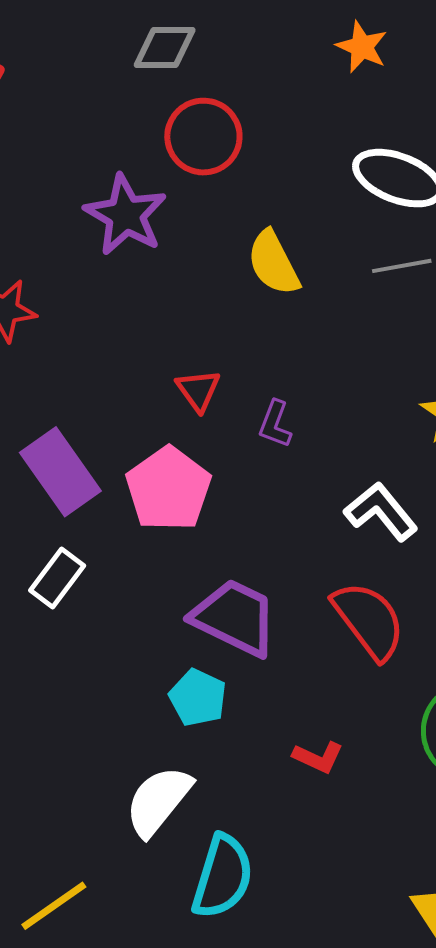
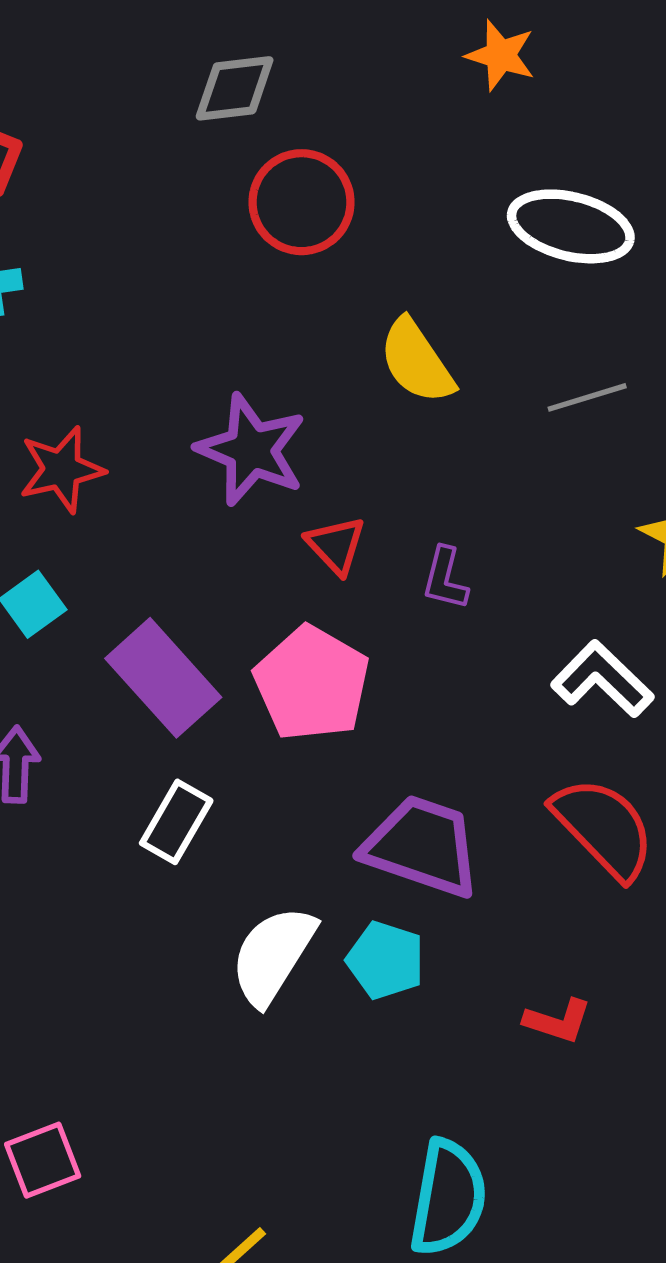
purple star: (126, 215) -> (251, 450), moved
gray line: (402, 266) -> (587, 397), moved
white semicircle: (158, 801) -> (273, 955), moved

